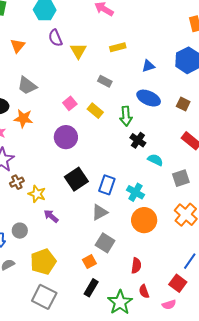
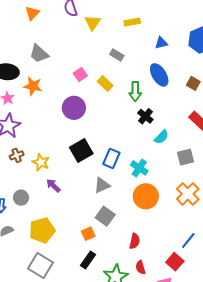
blue ellipse: (149, 98) -> (159, 75), turned 30
cyan semicircle: (155, 160) -> (161, 137), turned 105
brown cross: (17, 182) -> (17, 155), moved

